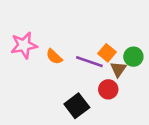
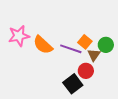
orange semicircle: (54, 57) -> (43, 45), size x1.5
black square: (77, 106) -> (73, 84), moved

